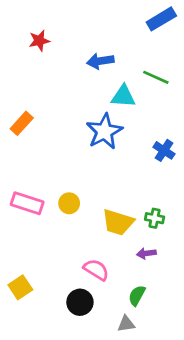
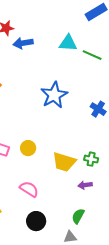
blue arrow: (100, 61) -> (23, 43), moved
cyan triangle: (123, 96) -> (68, 43), moved
pink semicircle: (96, 270) -> (29, 189), moved

